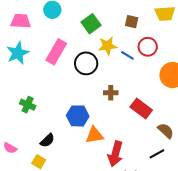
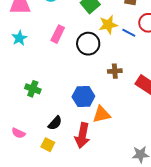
pink rectangle: (56, 52) -> (58, 34), size x0.7
cyan star: (18, 53) -> (19, 38), size x0.7
red arrow: (115, 154) -> (82, 135), moved

